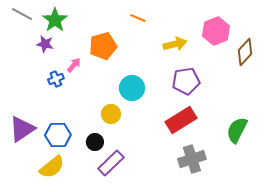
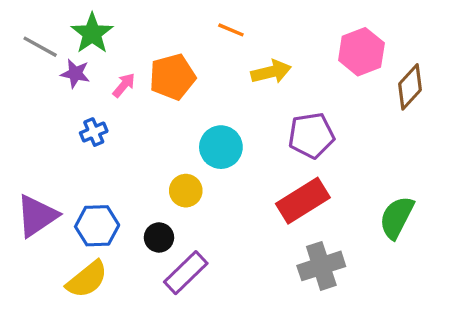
gray line: (22, 14) -> (40, 47), moved
yellow arrow: (175, 44) -> (271, 72), moved
pink arrow: (74, 65) -> (124, 85), moved

